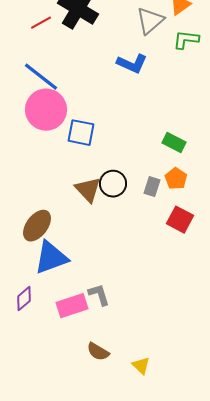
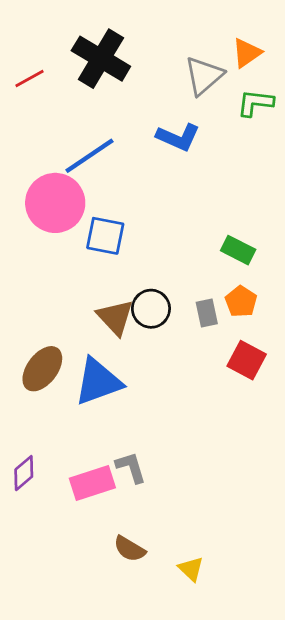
red line: (41, 23) -> (29, 79), moved
blue line: (41, 77) -> (90, 156), moved, turned -72
gray rectangle: (152, 187) -> (207, 313), turned -30
blue triangle: (51, 258) -> (98, 382), moved

